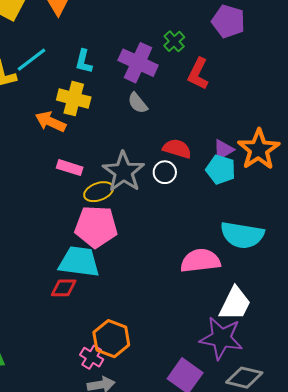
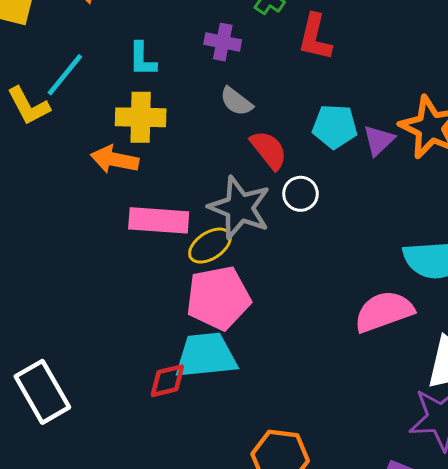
purple cross: (138, 63) -> (223, 42), size x0.6
red semicircle: (177, 149) -> (269, 150), moved, turned 48
pink rectangle: (70, 168) -> (159, 220), size x1.5
cyan pentagon: (221, 170) -> (335, 126), moved
red diamond: (64, 288) -> (167, 381), moved

